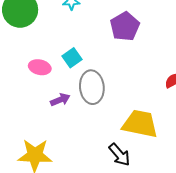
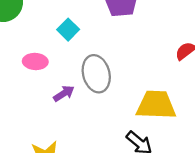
cyan square: (72, 58) -> (68, 30), moved

